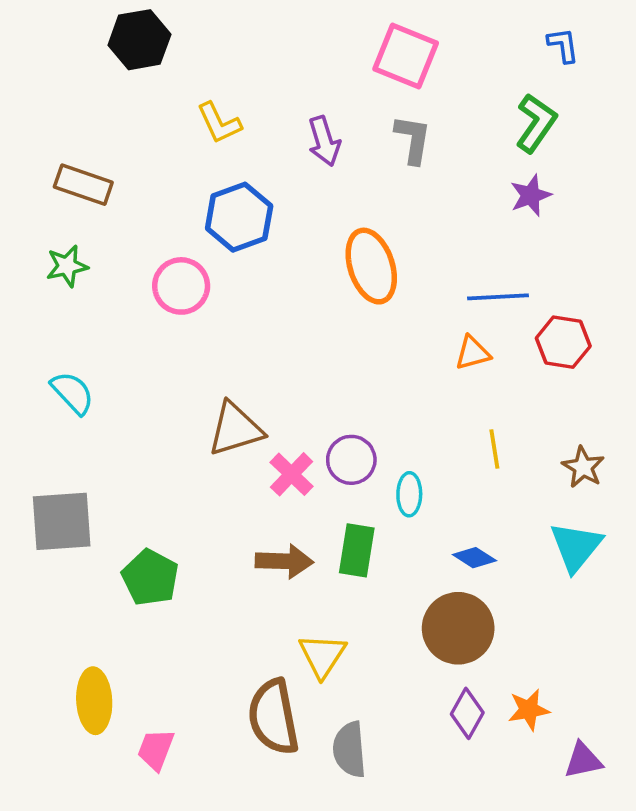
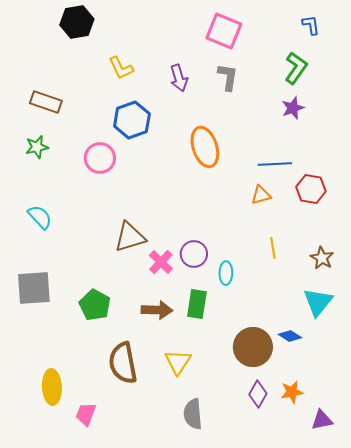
blue diamond: (474, 558) -> (290, 336), moved
green pentagon: (150, 578) -> (95, 305), moved
brown semicircle: (273, 717) -> (123, 363), moved

